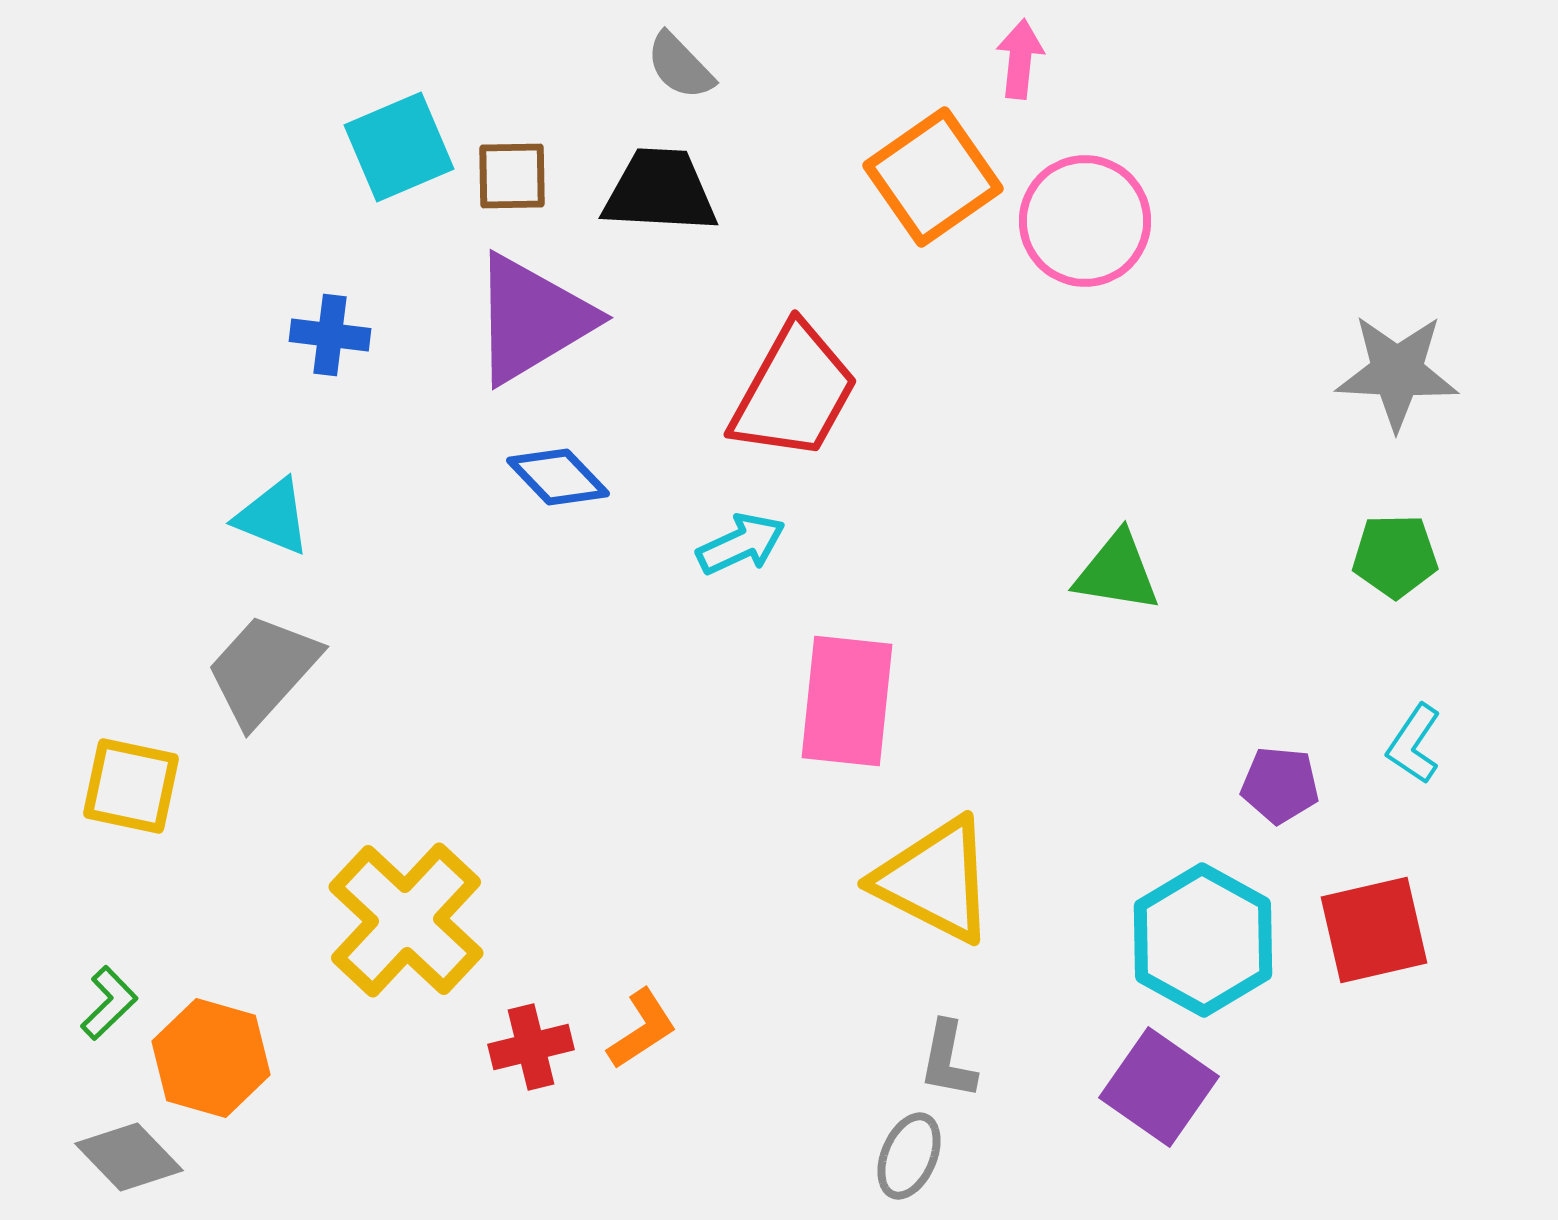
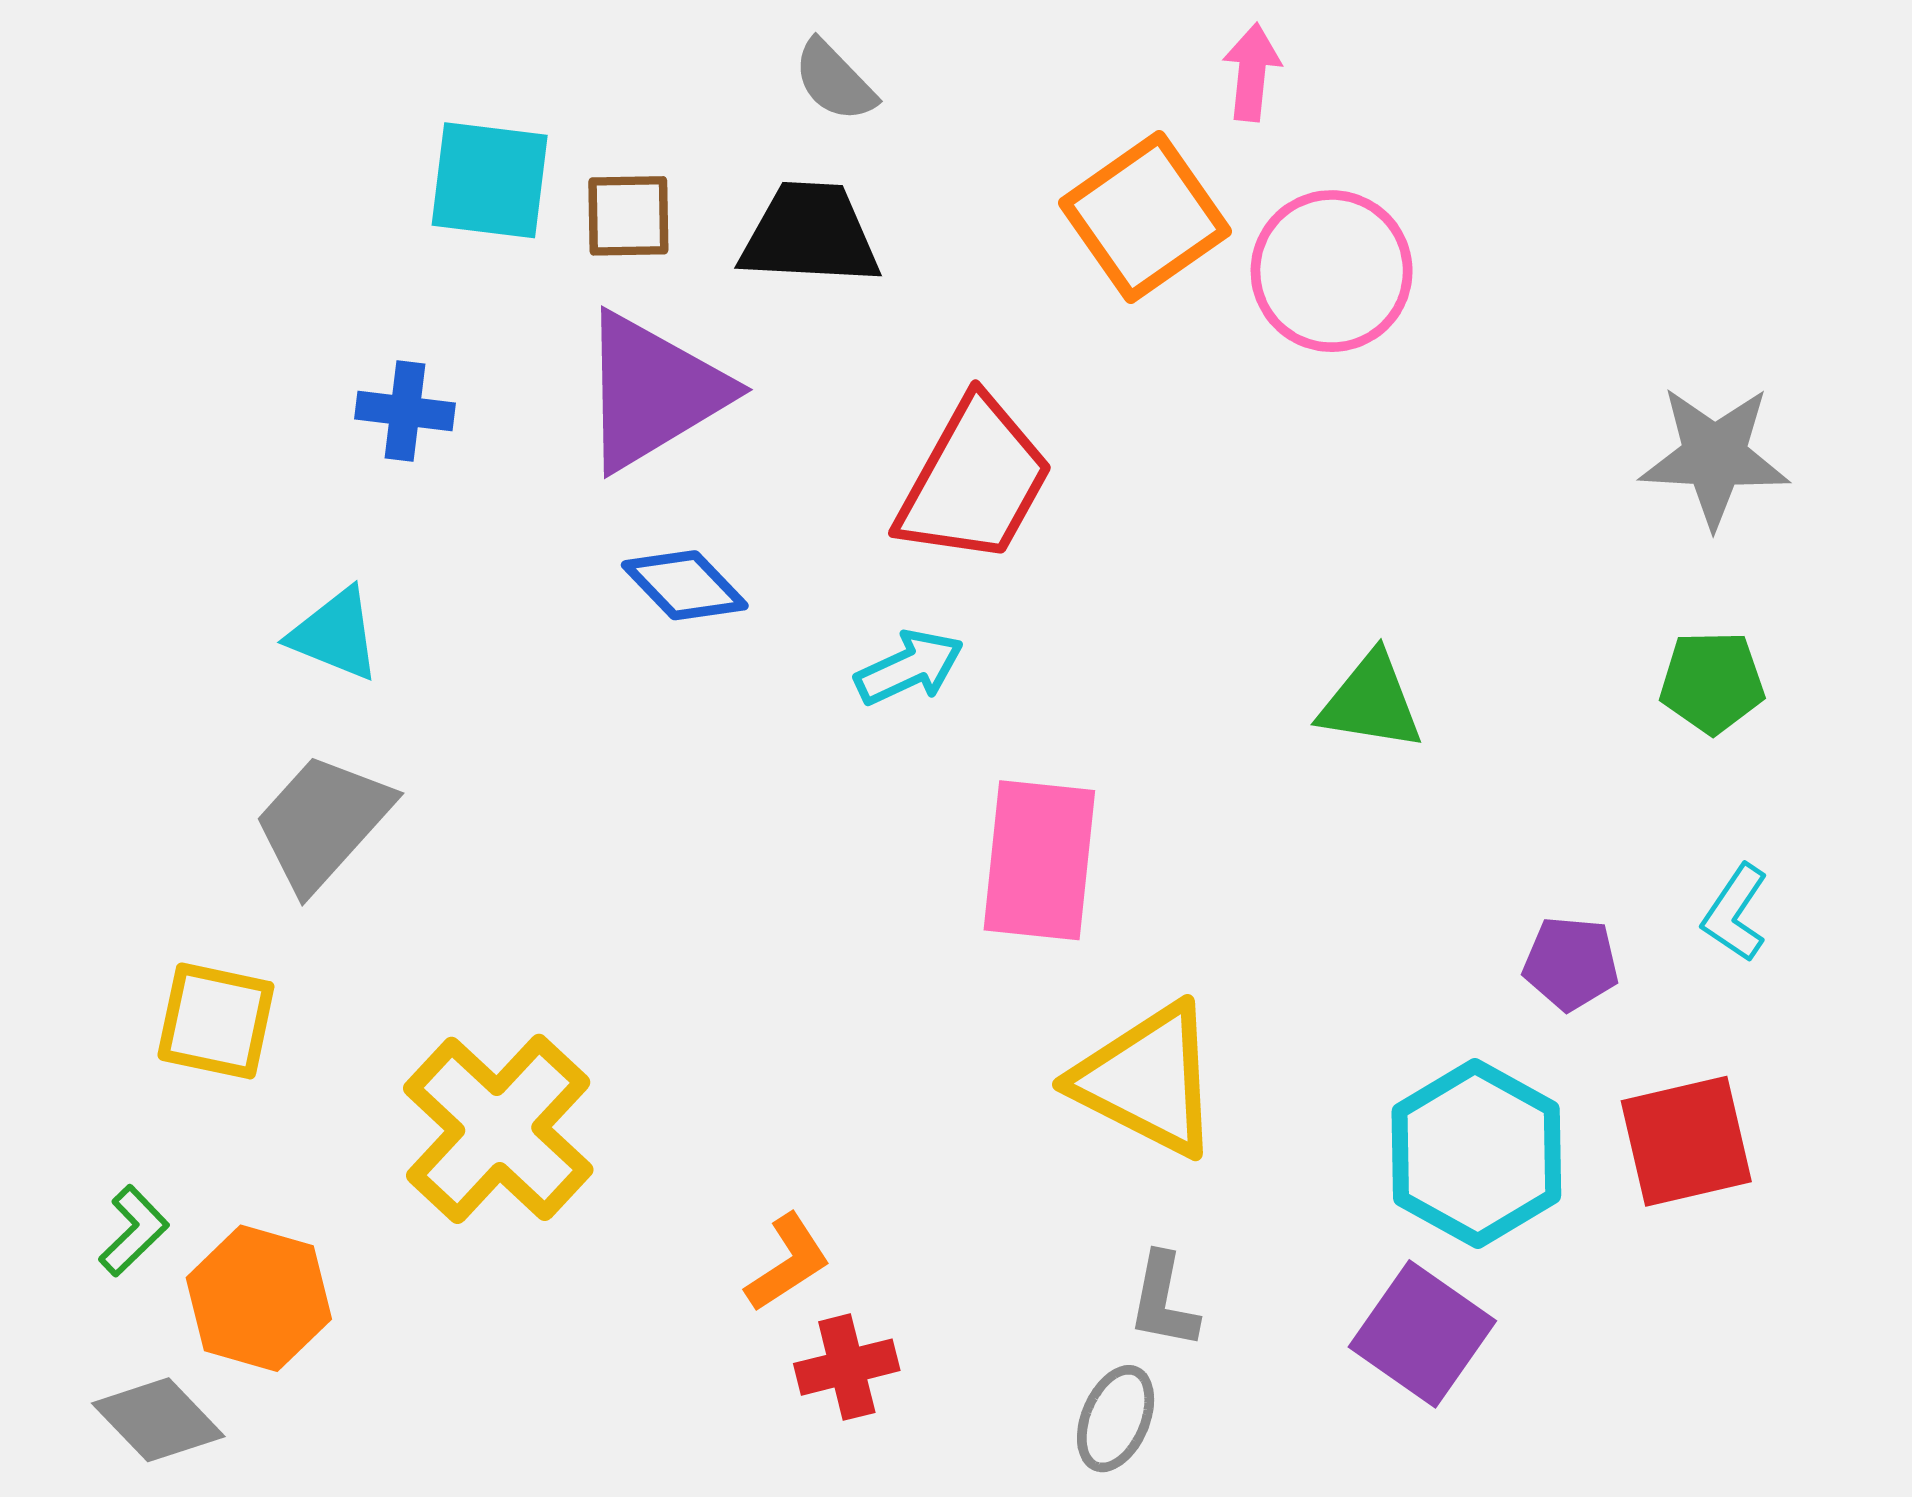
cyan square: (399, 147) -> (490, 180), turned 30
yellow square: (131, 786) -> (216, 1021), moved
red cross: (531, 1047) -> (847, 1367), moved

